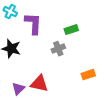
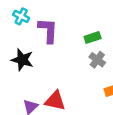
gray cross: (58, 49) -> (97, 60), moved, turned -32

